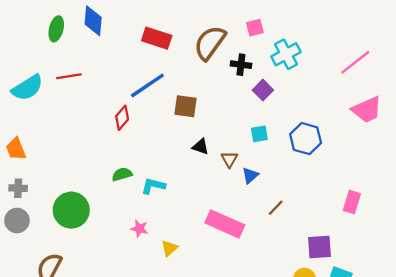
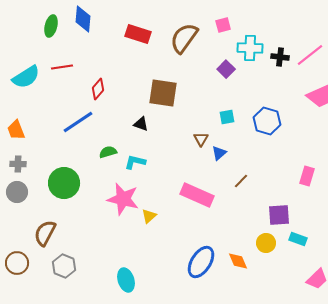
cyan cross: (286, 54) -> (250, 48), turned 30
black cross: (241, 65) -> (280, 57), moved
blue line: (147, 85) -> (78, 122), moved
purple square: (263, 90) -> (226, 69), moved
brown square: (186, 106) -> (163, 93), size x1.4
red diamond: (122, 118) -> (98, 89), moved
black triangle: (201, 147) -> (141, 124), moved
pink star: (139, 229) -> (123, 199), size x2.0

